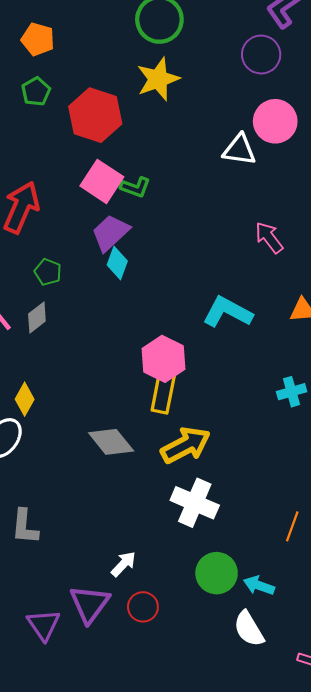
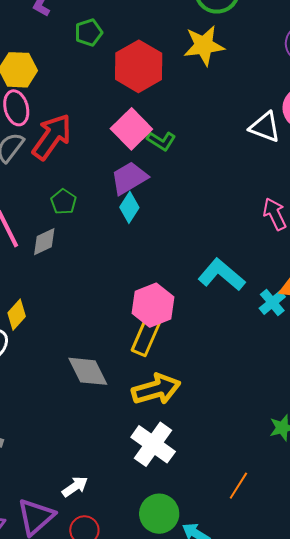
cyan cross: (292, 392) -> (272, 302), moved, turned -36

